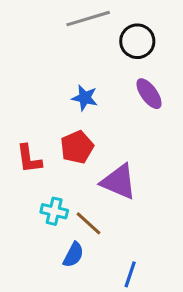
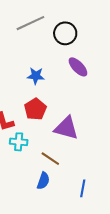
cyan cross: (54, 211) -> (19, 142), moved

